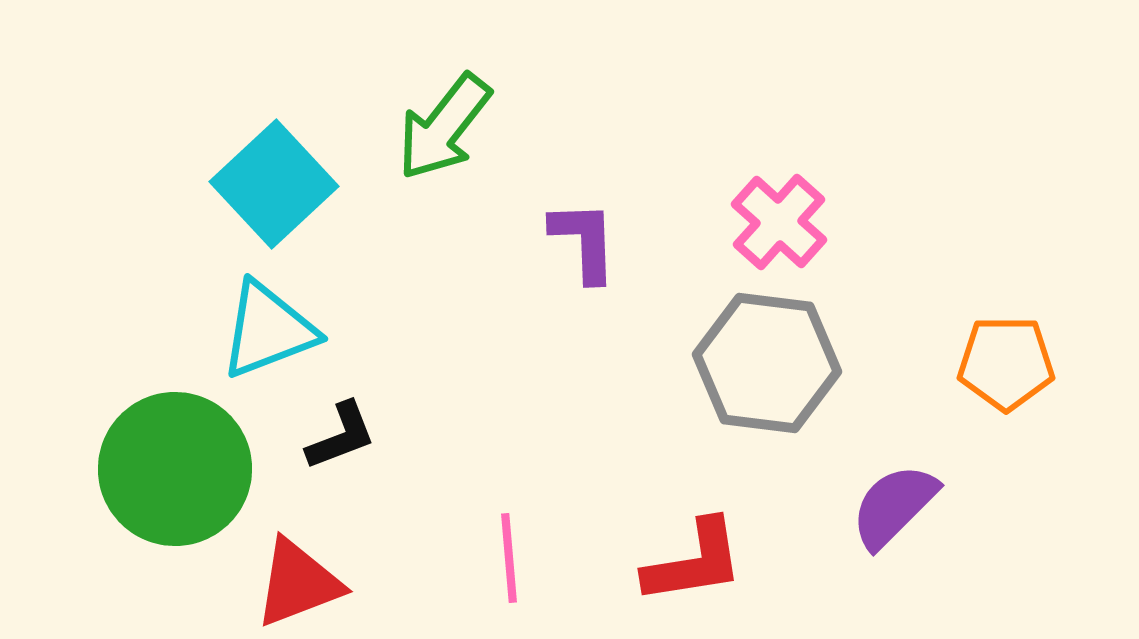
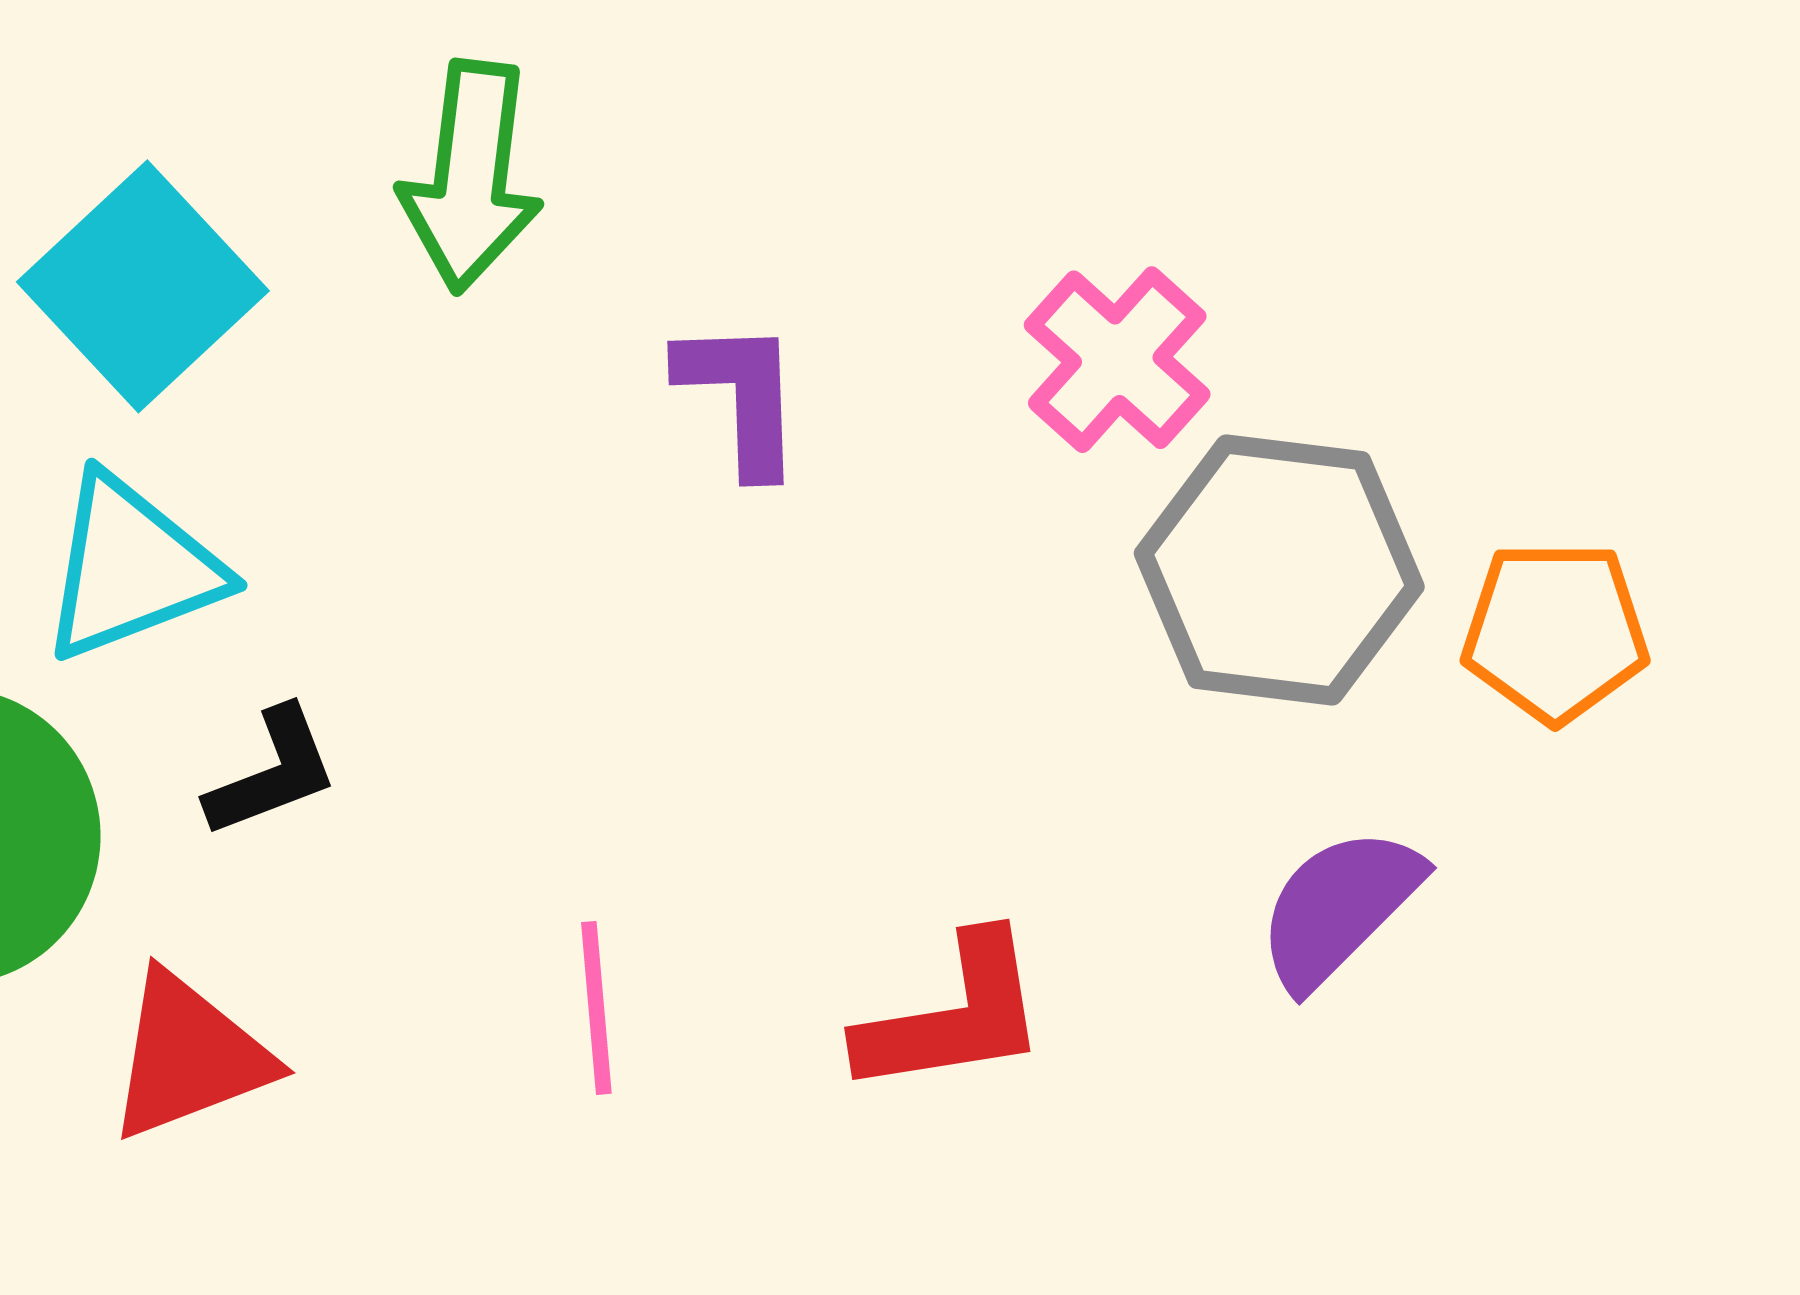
green arrow: (444, 127) -> (471, 176), turned -31
gray hexagon: (767, 363) -> (1279, 570), moved

